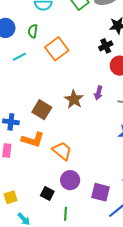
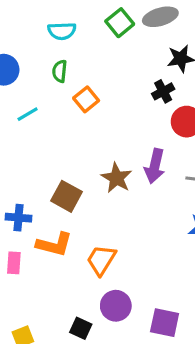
green semicircle: (33, 31) -> (60, 71), moved
orange square: (57, 49) -> (86, 99), size x0.7
purple arrow: (98, 93) -> (155, 166), size x1.5
orange trapezoid: (62, 151) -> (101, 260), turned -95

